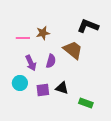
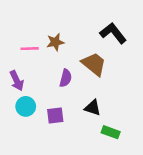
black L-shape: (88, 26) -> (113, 33), turned 30
purple arrow: (31, 63) -> (17, 81), moved
black triangle: (62, 88) -> (93, 108), moved

